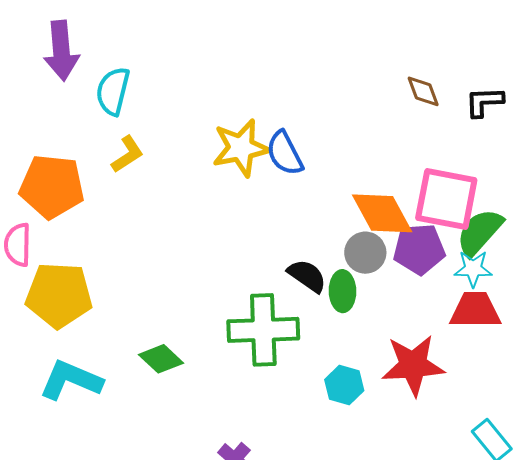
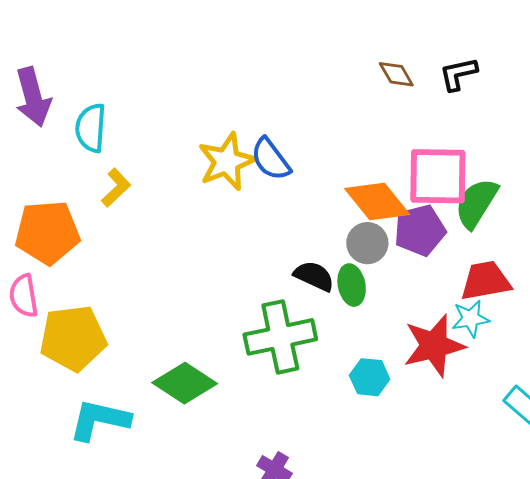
cyan star: (473, 269) -> (471, 319), moved
green diamond: (161, 359) -> (185, 383), size x1.4

